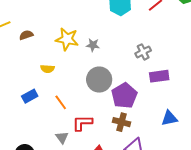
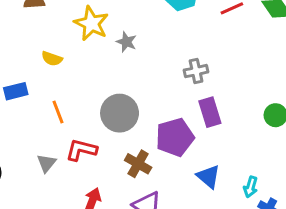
purple rectangle: (159, 76) -> (210, 112), turned 66
gray circle: (99, 80) -> (120, 113), moved
purple pentagon: (124, 96) -> (175, 137), moved
blue triangle: (169, 118) -> (208, 177), turned 36

